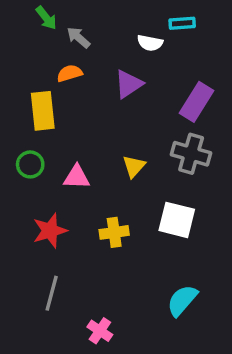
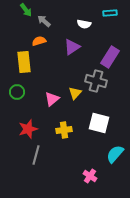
cyan rectangle: (182, 23) -> (110, 13), moved
gray cross: (191, 154) -> (96, 81), moved
pink triangle: (77, 177) -> (52, 99), moved, turned -42
gray line: (52, 293) -> (36, 155), moved
cyan semicircle: (182, 300) -> (115, 154), moved
pink cross: (100, 331) -> (90, 176), moved

